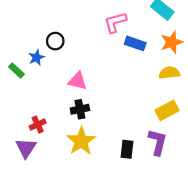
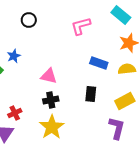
black circle: (55, 41) -> (29, 20), moved
blue rectangle: (135, 43) -> (99, 63), moved
black rectangle: (127, 149) -> (91, 94), moved

